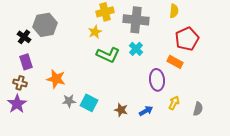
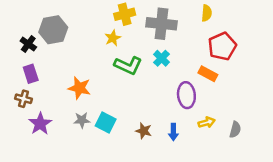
orange star: (56, 79) -> (79, 88), moved
yellow arrow: (174, 103) -> (207, 122), turned 48
purple star: (17, 104) -> (40, 124), moved
blue arrow: (146, 111) -> (173, 132), turned 120

